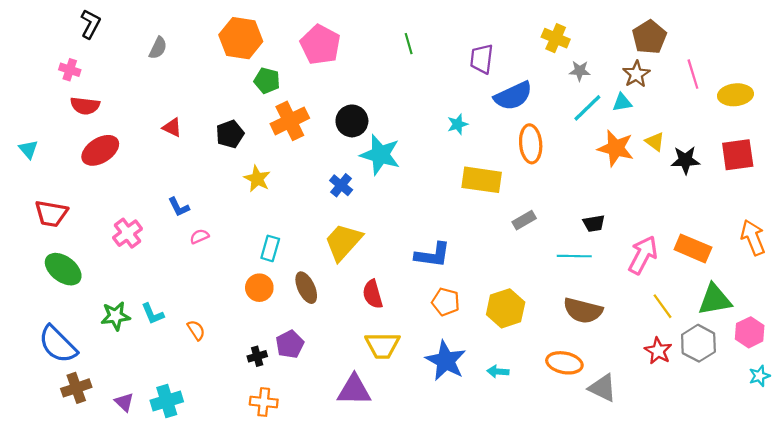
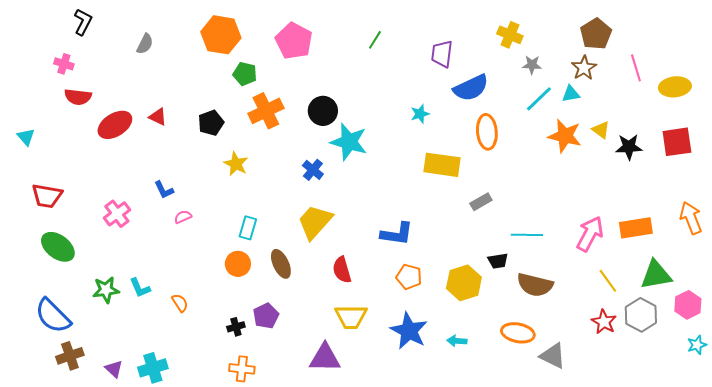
green line: (409, 44) -> (375, 40), turned 48
red ellipse: (100, 150) -> (115, 125), moved
black trapezoid: (594, 223) -> (498, 261), moved
orange rectangle: (693, 248) -> (636, 228), turned -32

